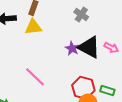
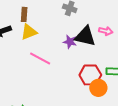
pink line: (35, 77) -> (40, 58), moved

